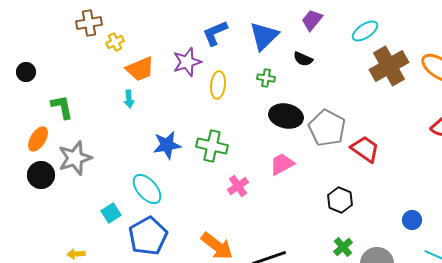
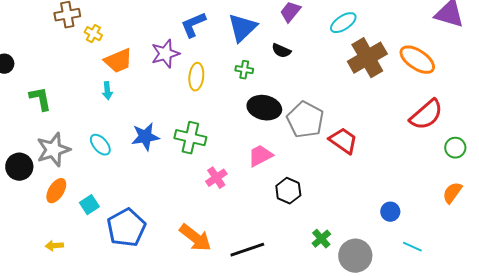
yellow cross: (115, 42) -> (93, 34), turned -36
orange ellipse: (38, 139) -> (56, 191), moved
cyan ellipse: (147, 189) -> (100, 145), moved, size x0.7
black hexagon: (340, 200) -> (288, 191), moved

